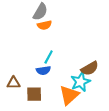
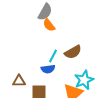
orange semicircle: (44, 25) -> (49, 25), turned 64
brown semicircle: (90, 68) -> (73, 52), moved

